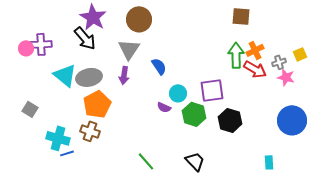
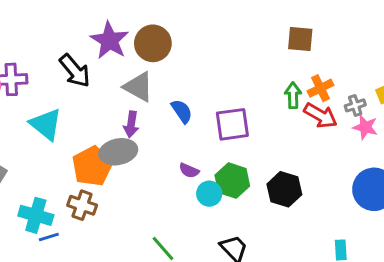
purple star: (93, 17) -> (110, 40), moved
gray triangle: (129, 49) -> (138, 87), turned -35
green arrow: (236, 55) -> (293, 95), size x0.7
gray ellipse: (89, 77) -> (118, 152), moved
purple square: (212, 90) -> (232, 124), moved
cyan circle: (178, 93) -> (209, 194), moved

